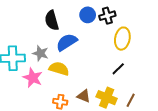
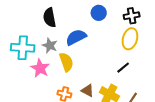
black cross: (107, 16) -> (132, 16), moved
black semicircle: (52, 20) -> (50, 17), moved
yellow semicircle: (59, 69) -> (66, 62), turned 48

